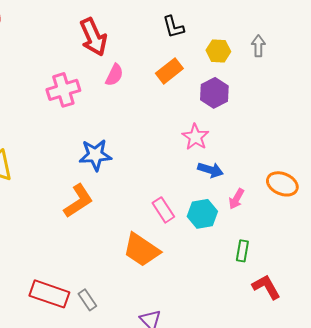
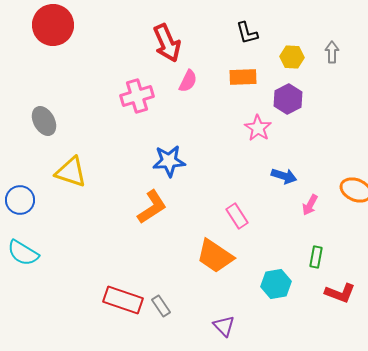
orange rectangle: (169, 71) -> (243, 77), turned 36
pink star: (195, 137) -> (258, 128), moved
cyan hexagon: (202, 214) -> (276, 284), moved
red L-shape: (266, 287) -> (340, 293), turned 140

